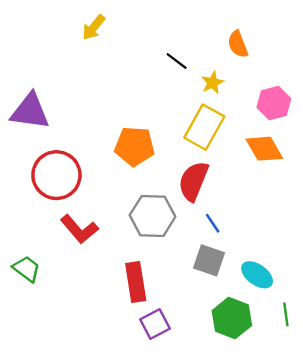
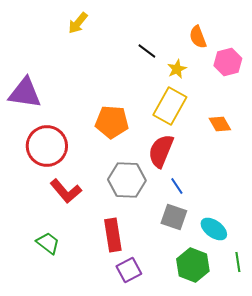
pink hexagon: (274, 103) -> (228, 62), moved
orange diamond: (264, 149) -> (220, 124), size x0.7
green trapezoid: (26, 269) -> (48, 243), moved

